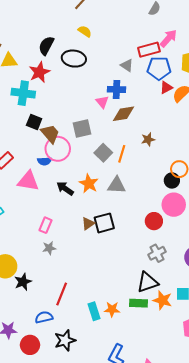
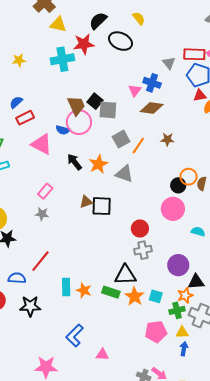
cyan cross: (23, 93) -> (62, 59), turned -35
black square: (34, 122) -> (95, 101), moved
red circle: (154, 221) -> (140, 228), moved

